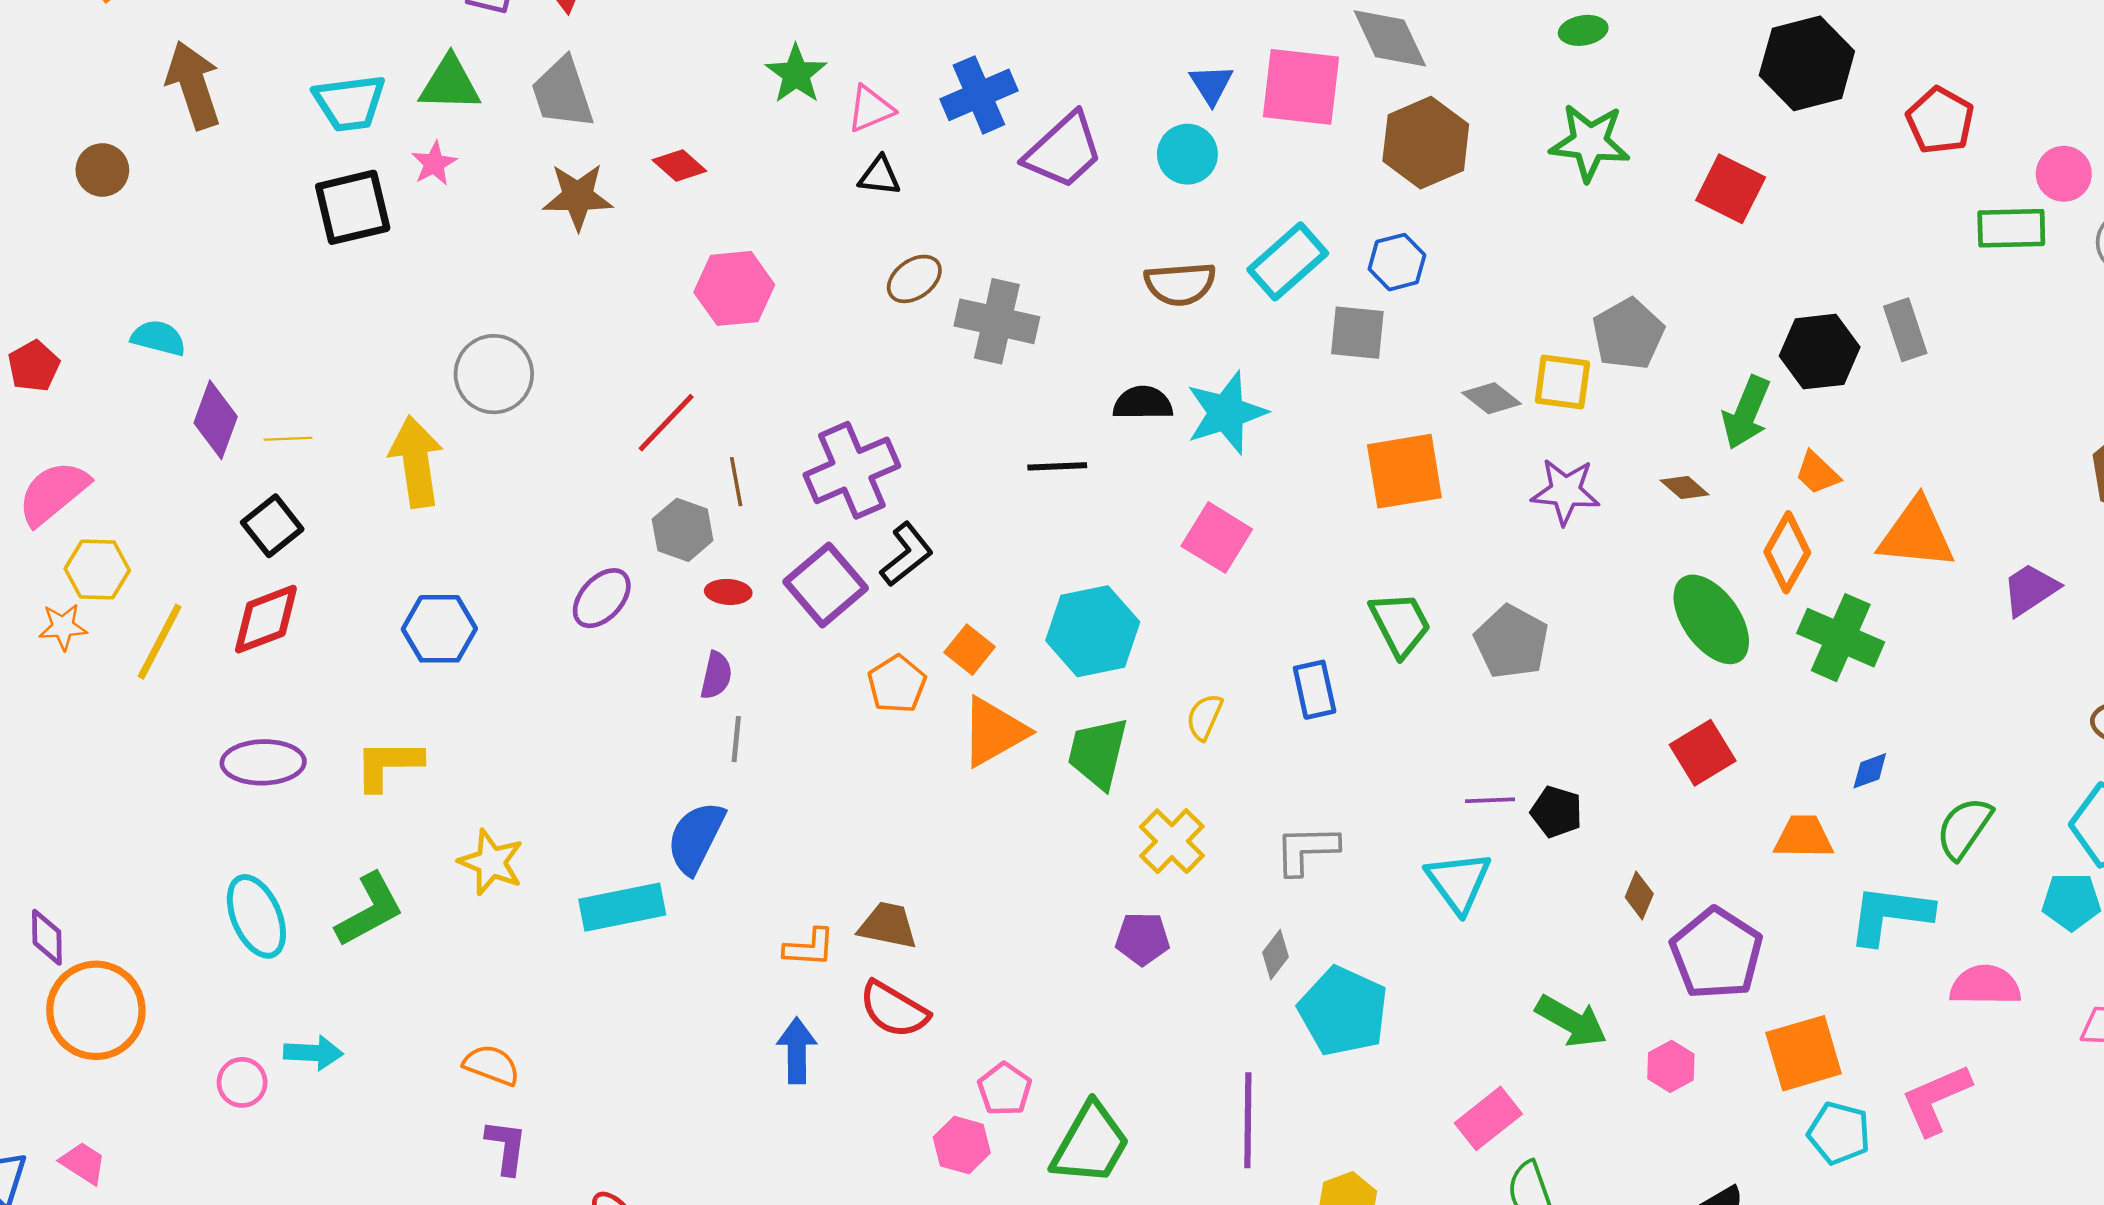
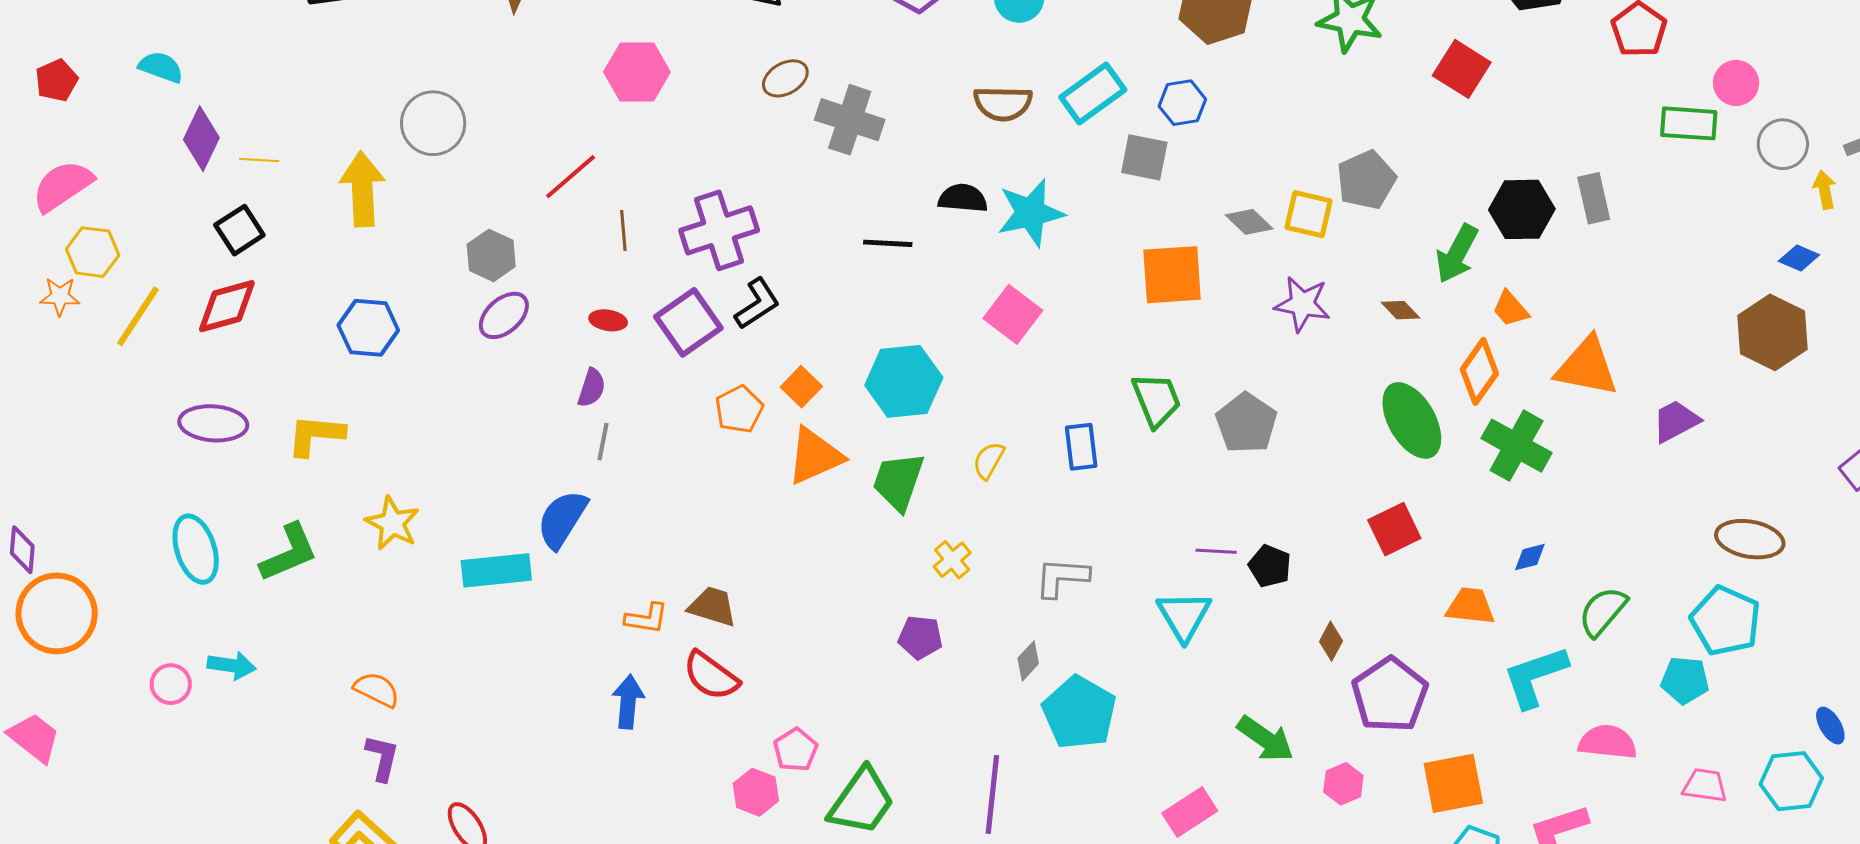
gray hexagon: (683, 530) -> (491, 255), moved
yellow cross: (1172, 841) -> (952, 560), size x0.7
cyan L-shape: (1890, 915) -> (1535, 677), turned -32
pink trapezoid: (83, 1163) -> (34, 738), size x1.4

